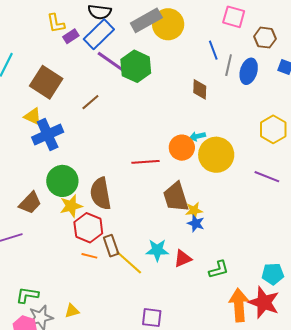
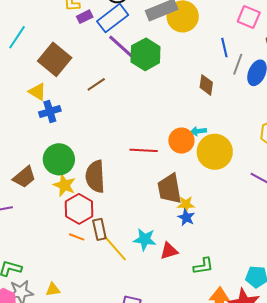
blue cross: (48, 135) -> (50, 111), size x0.7
yellow star: (71, 206) -> (64, 185), turned 30

